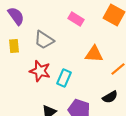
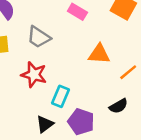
cyan rectangle: (64, 78) -> (60, 96), moved

